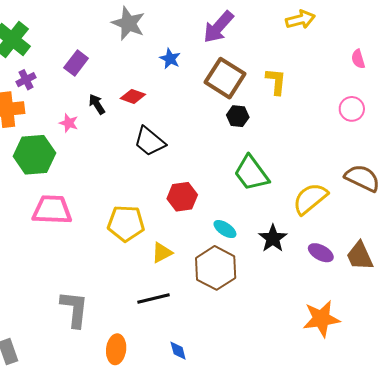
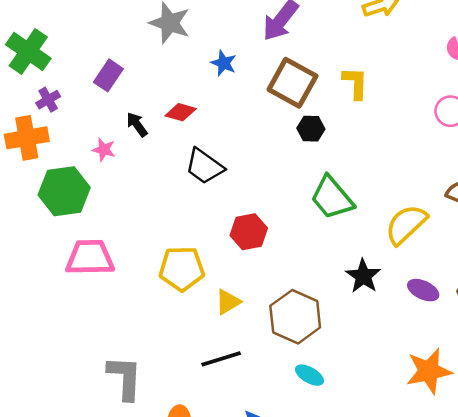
cyan ellipse: (225, 229) -> (309, 375), moved

